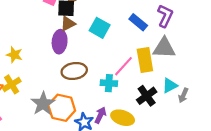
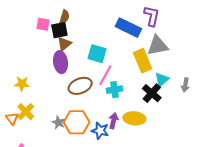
blue rectangle: (138, 22) -> (128, 28), size x1.4
cyan square: (100, 28) -> (97, 54), moved
pink line: (123, 66) -> (105, 75), moved
cyan triangle: (170, 86) -> (162, 79), moved
gray star: (43, 104) -> (58, 122), size x0.6

